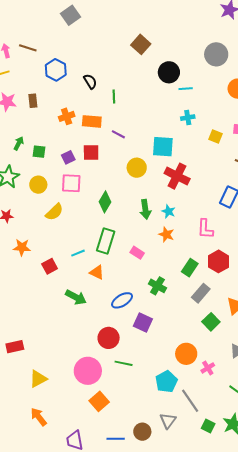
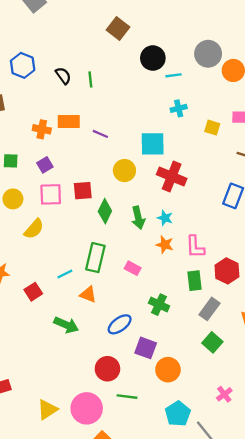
gray circle: (216, 54) -> (208, 54), moved
green line: (114, 97) -> (90, 79), moved
orange cross: (67, 116) -> (42, 129), moved, turned 35
red square: (91, 152) -> (83, 191), moved
green diamond: (105, 202) -> (105, 211), moved
pink L-shape: (205, 229) -> (195, 247), moved
green rectangle: (190, 268) -> (194, 281), turned -36
green square: (211, 322) -> (212, 342), moved
orange circle: (186, 354) -> (168, 370), moved
yellow triangle: (38, 379) -> (47, 410), moved

